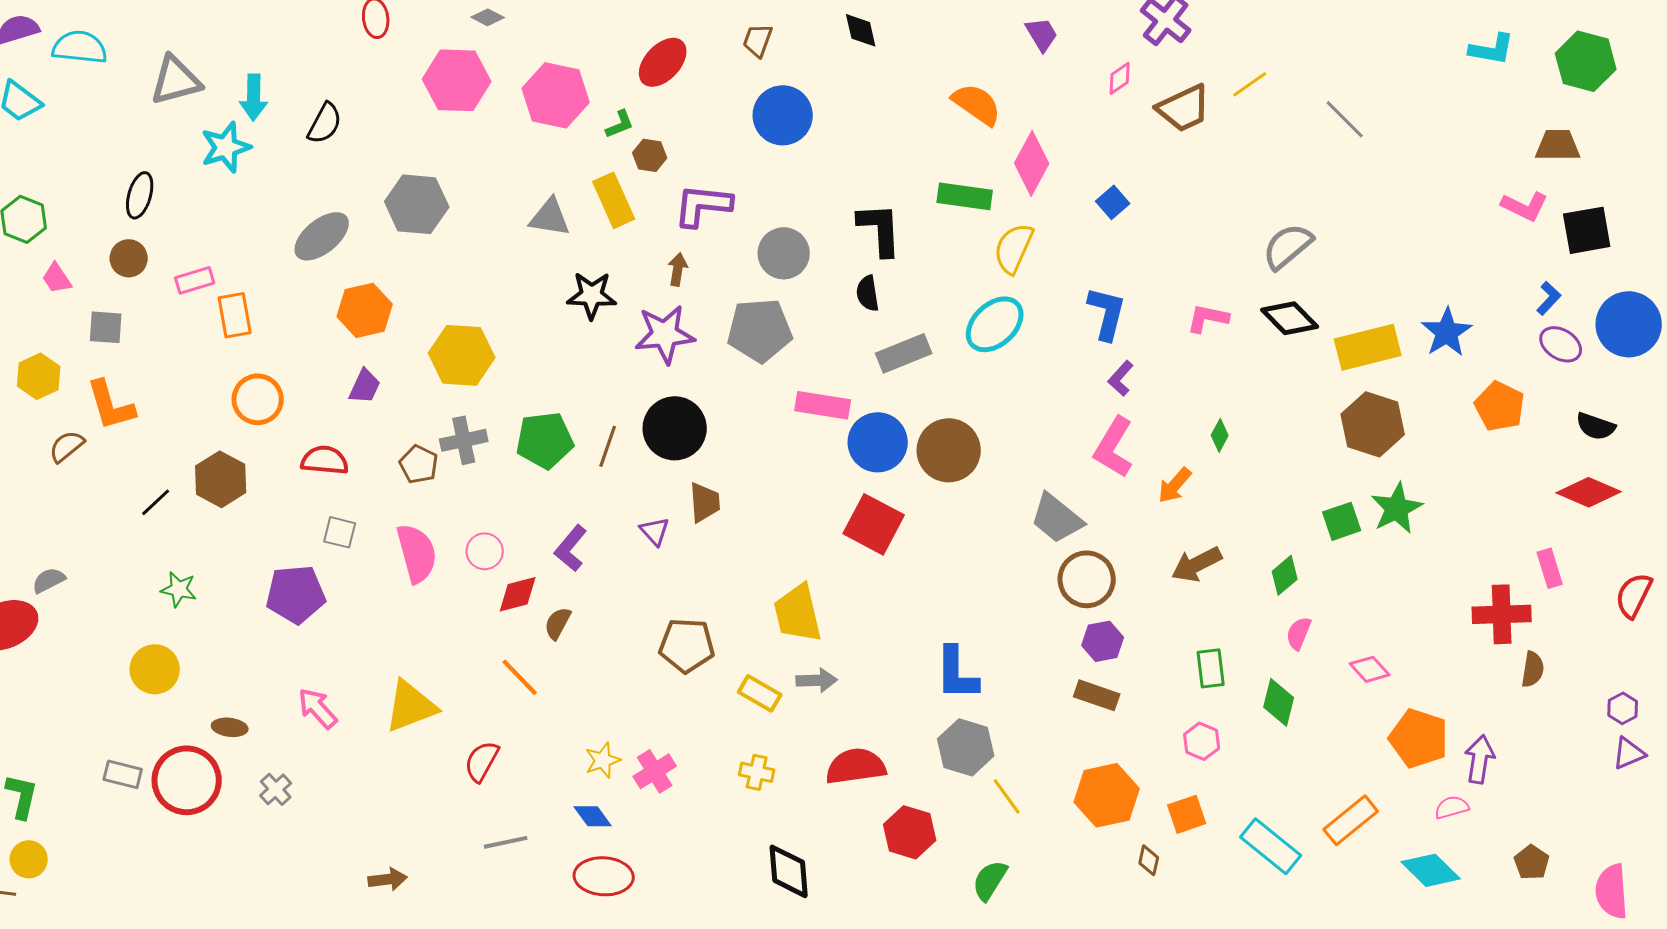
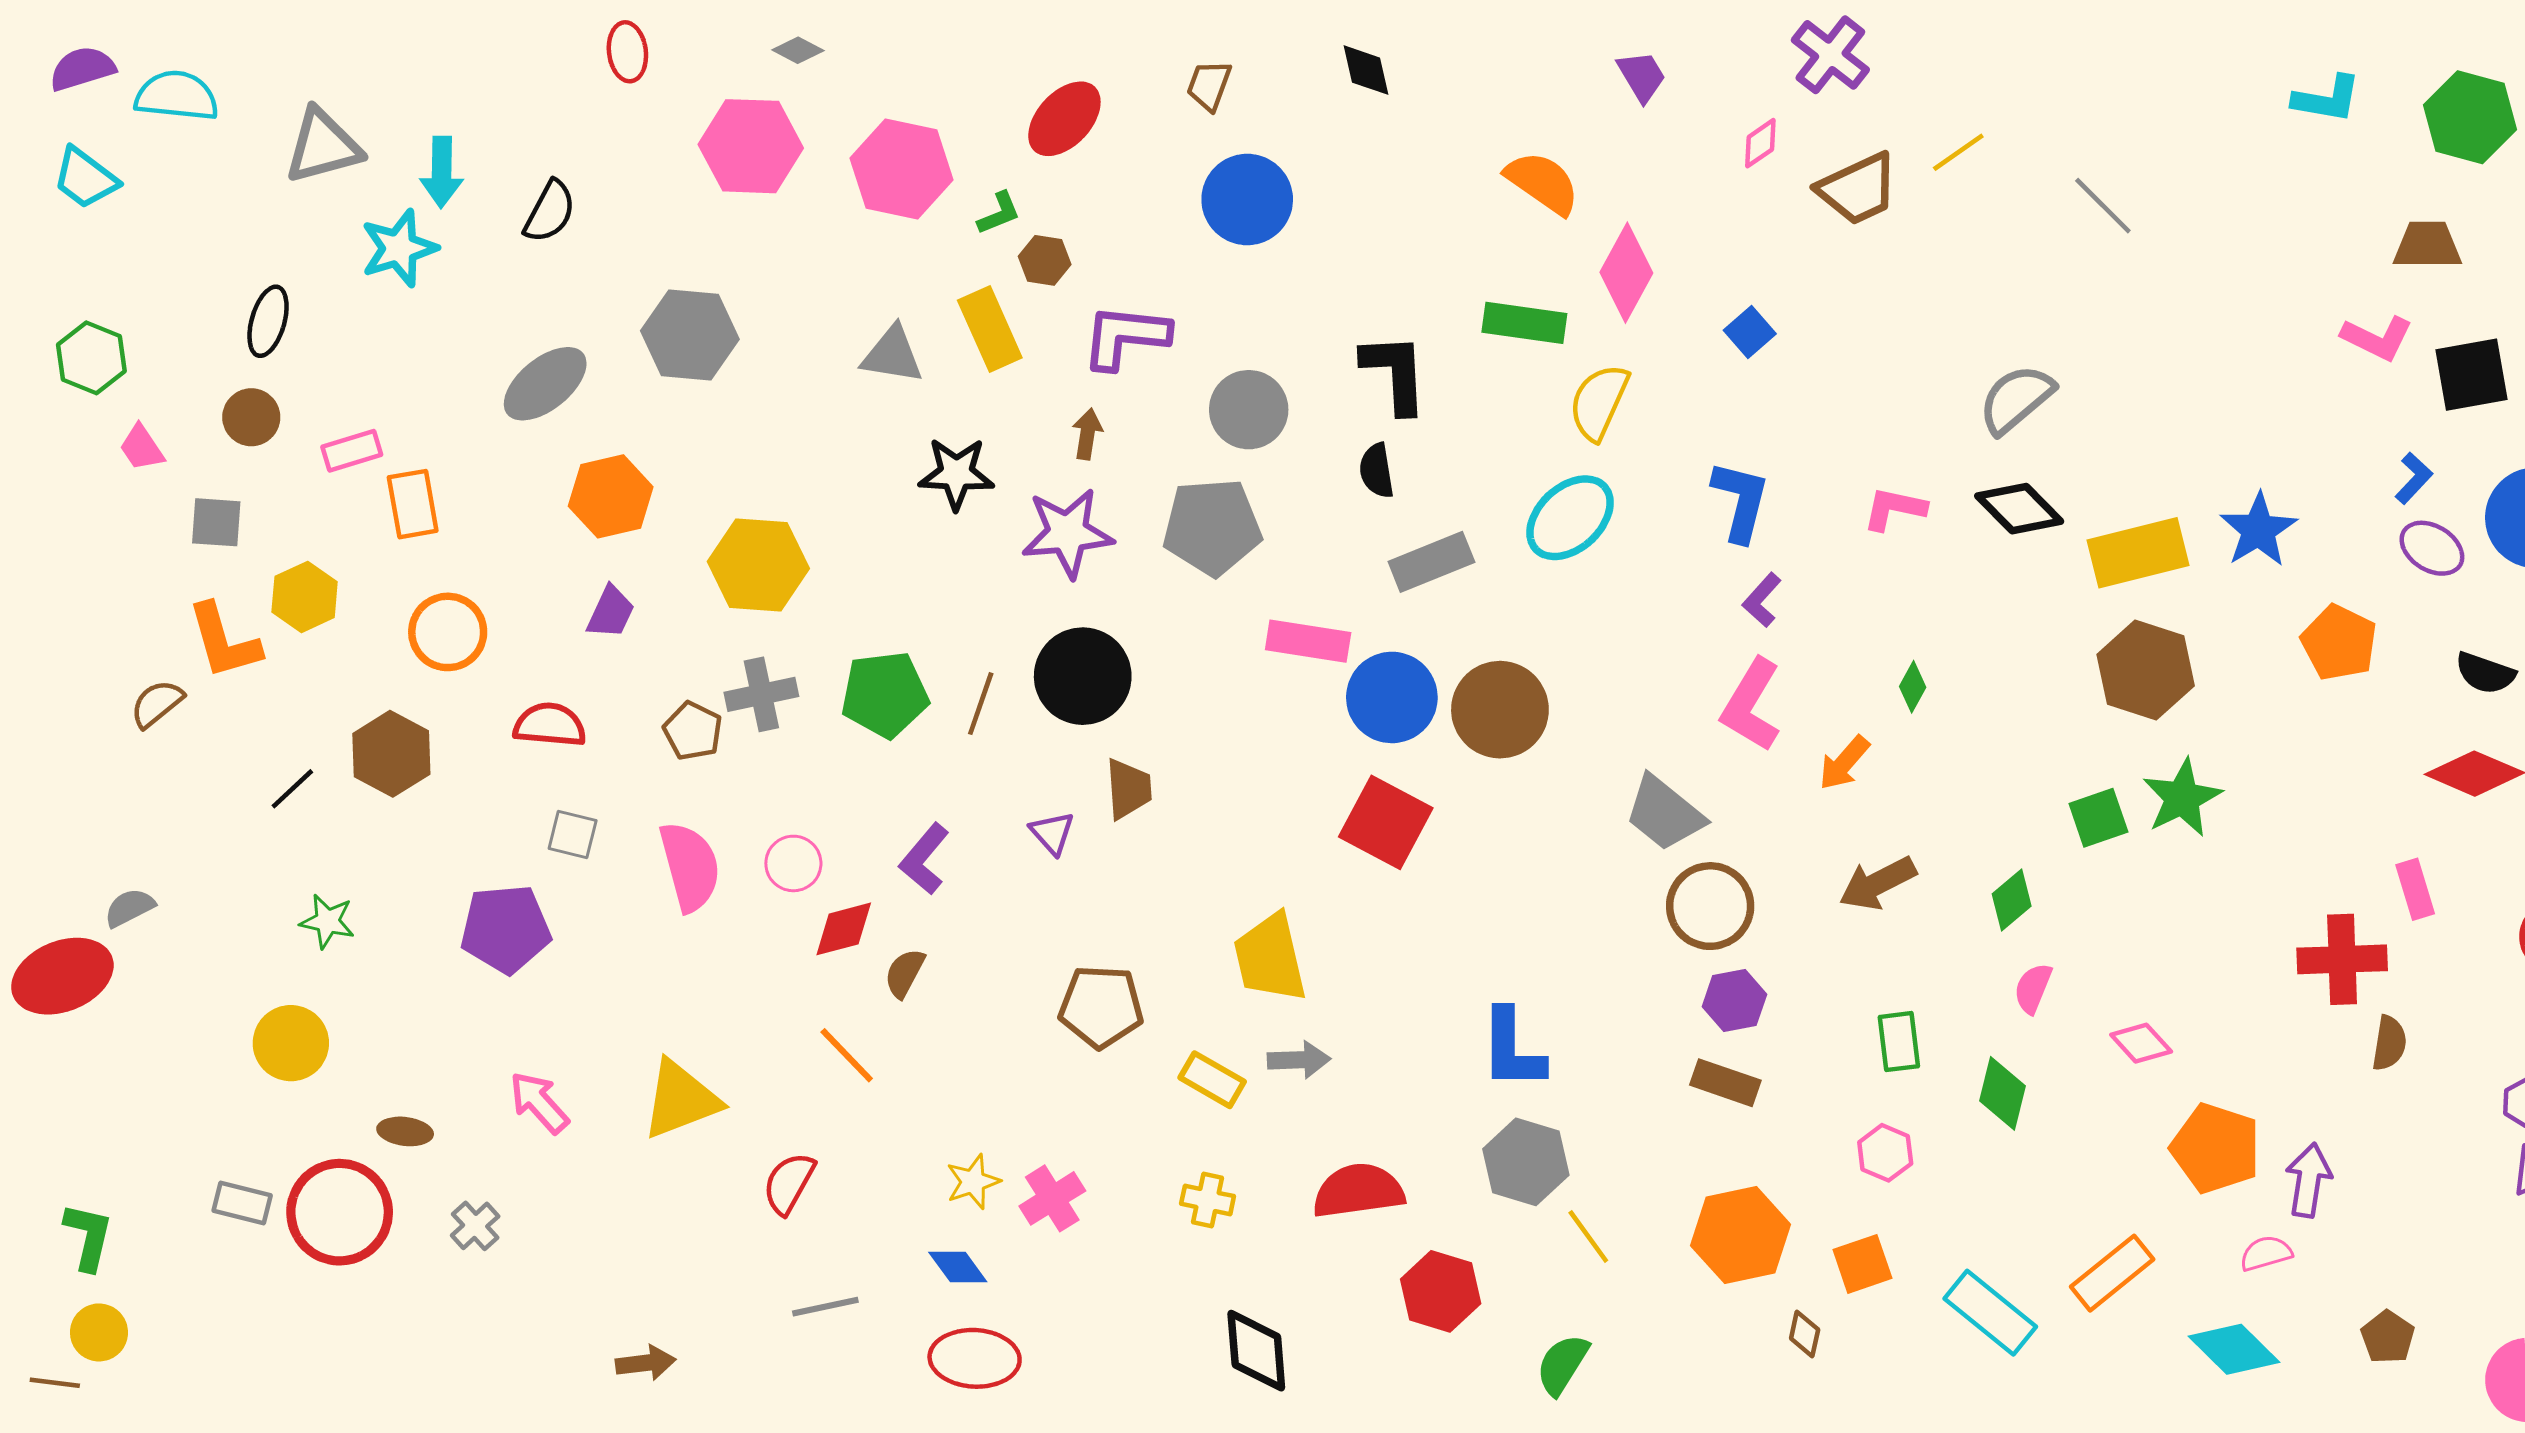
yellow hexagon: (39, 376) -> (305, 597), moved

